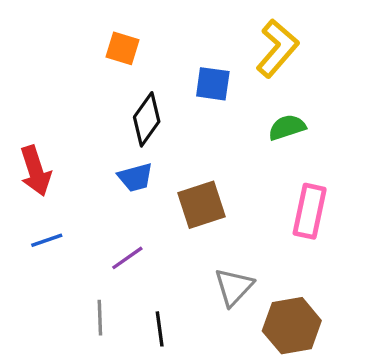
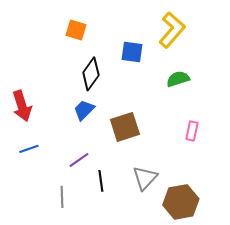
blue trapezoid: (135, 177) -> (84, 110), turned 150
pink rectangle: (310, 211) -> (192, 131), size x0.6
black line: (160, 329) -> (101, 181), moved

